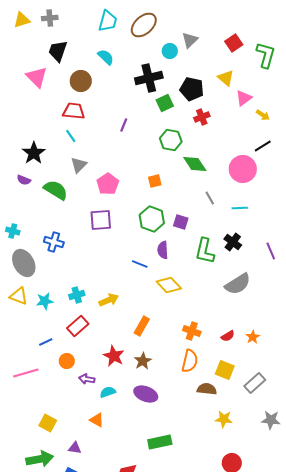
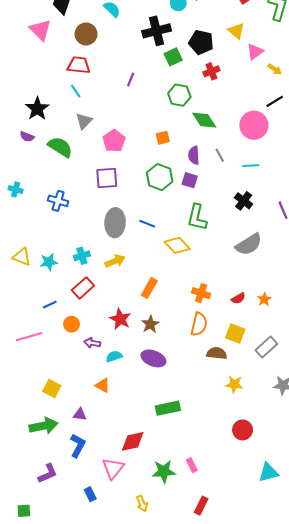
purple semicircle: (163, 250) -> (194, 155), moved
green L-shape: (205, 251) -> (197, 217), moved
gray ellipse: (24, 263) -> (115, 223), moved, turned 32

